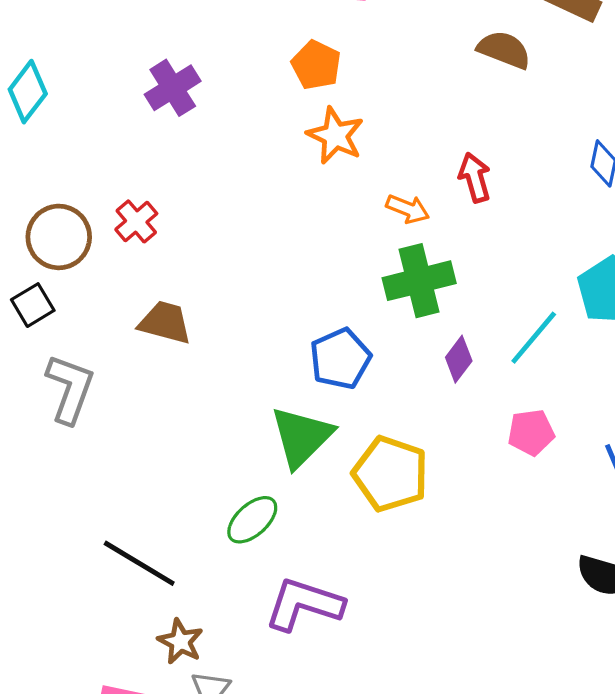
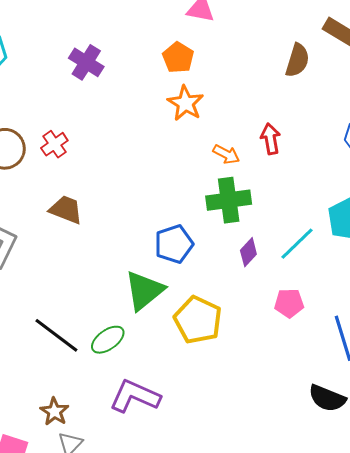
brown semicircle: (504, 50) -> (297, 60), turned 80
purple cross: (173, 88) -> (86, 62), turned -32
black line: (139, 563) -> (56, 335), moved

